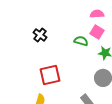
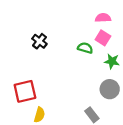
red square: (50, 75) -> (25, 91), moved

